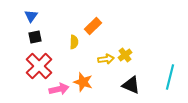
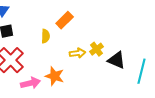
black triangle: (131, 85) -> (117, 60), moved

